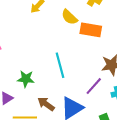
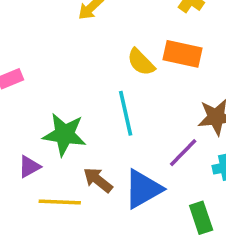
yellow semicircle: (69, 17) -> (141, 62), moved
green star: (26, 79) -> (64, 134), size x1.4

